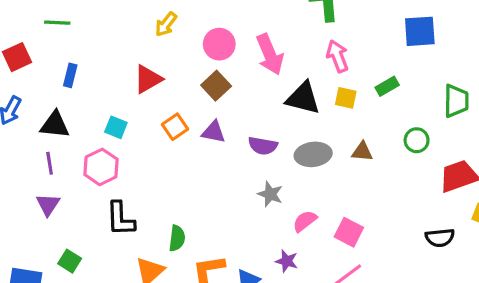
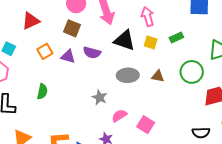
brown square: (216, 86) -> (72, 28), turned -30
green circle: (417, 140) -> (192, 72), size x1.5
purple semicircle: (263, 146) -> (92, 53), moved
green semicircle: (177, 238) -> (42, 91), moved

